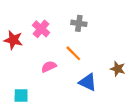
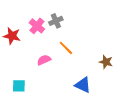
gray cross: (79, 23) -> (56, 21), moved, turned -32
blue triangle: (88, 82) -> (83, 85), moved

